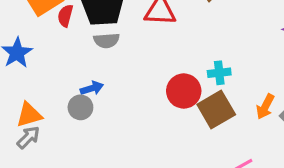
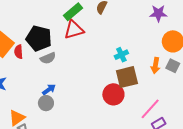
red circle: (184, 91) -> (113, 94), moved
brown square: (216, 110) -> (127, 77), turned 35

